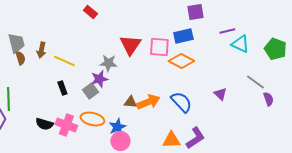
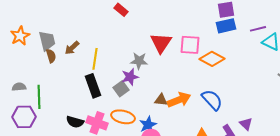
blue rectangle: (183, 36) -> (226, 26), moved
brown arrow: (41, 50) -> (72, 48), turned 35
yellow line: (64, 61) -> (95, 59), turned 75
black rectangle: (62, 88) -> (93, 86), size x1.6
purple triangle: (220, 94) -> (246, 124), moved

